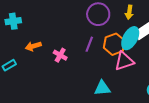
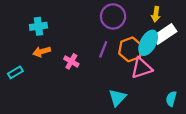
yellow arrow: (129, 12) -> (156, 14), moved
cyan cross: (13, 21) -> (38, 26), moved
cyan triangle: (102, 88) -> (117, 98), turned -42

